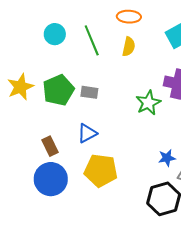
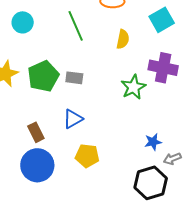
cyan circle: (55, 34) -> (23, 22), moved
yellow semicircle: (129, 47) -> (123, 39), moved
yellow pentagon: (101, 170) -> (87, 156), size x0.7

